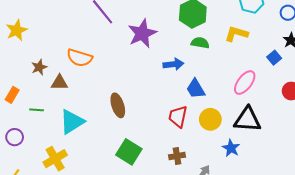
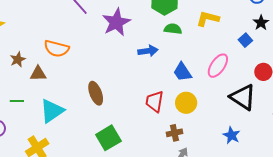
blue trapezoid: (196, 89) -> (182, 72), moved
black triangle: (248, 119) -> (243, 97), moved, turned 32
blue star: (231, 148) -> (231, 135), moved
green square: (129, 152) -> (108, 138), turned 30
brown cross: (177, 156) -> (174, 133), moved

